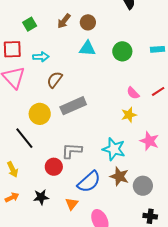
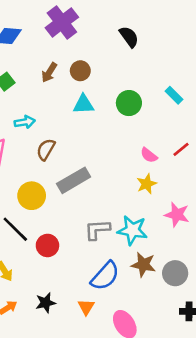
cyan rectangle: (157, 49) -> (174, 95), turned 56
gray L-shape: (72, 151) -> (97, 230), moved
red circle: (54, 167) -> (47, 245), moved

